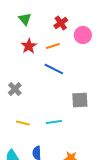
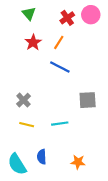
pink circle: (83, 35) -> (91, 15), moved
orange line: (53, 46) -> (59, 42), turned -40
gray cross: (15, 89) -> (23, 100), moved

